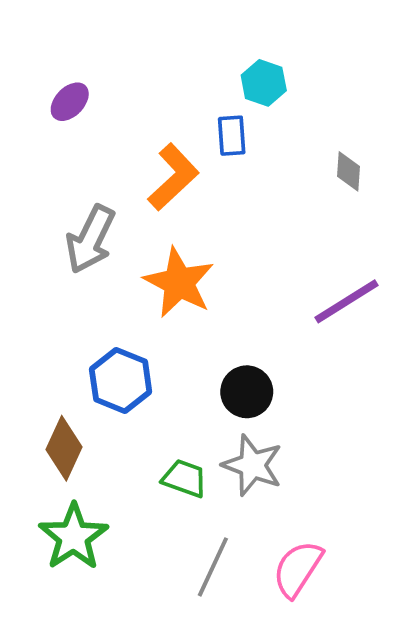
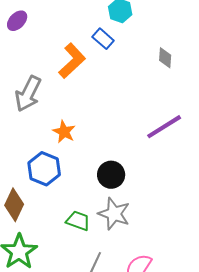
blue rectangle: (232, 136) -> (103, 39), turned -45
orange star: (179, 283) -> (64, 132), moved, size x0.6

